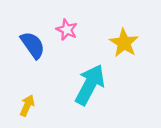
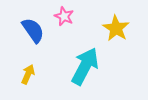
yellow arrow: (27, 106) -> (28, 74), moved

